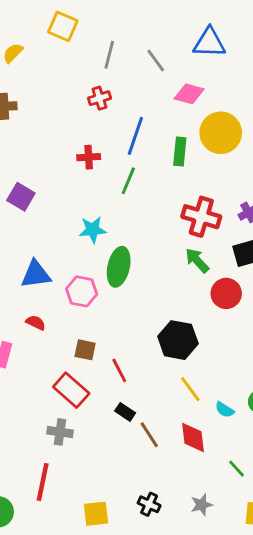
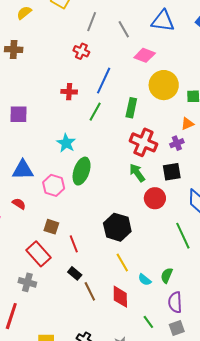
red cross: (99, 98) -> (81, 51), turned 35
green rectangle: (180, 151) -> (131, 108), moved
purple square: (21, 197) -> (18, 114), turned -36
cyan star: (93, 230) -> (66, 143), turned 30

